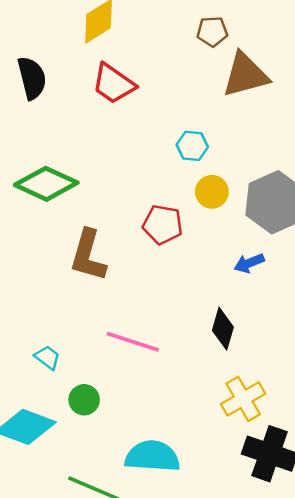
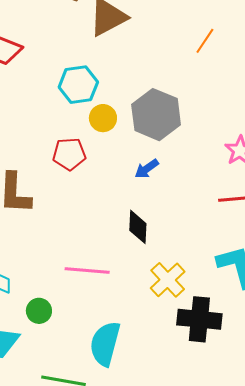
cyan hexagon: (192, 146) -> (78, 85), size x1.5
pink line: (133, 342) -> (87, 271), moved
cyan semicircle: (152, 456) -> (105, 344), turned -66

